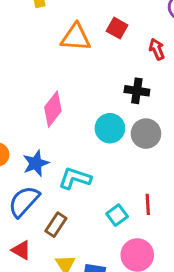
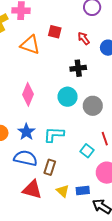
orange triangle: (76, 37) -> (30, 45), turned 30
gray circle: (146, 134) -> (93, 106), moved
blue semicircle: (24, 201) -> (25, 158), turned 75
red triangle: (21, 250) -> (32, 190), size x1.5

